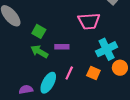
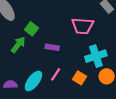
green arrow: (39, 52) -> (18, 45), moved, turned 90

